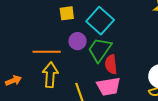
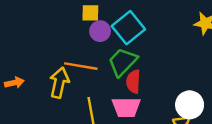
purple circle: (77, 41) -> (100, 31), moved
orange line: (47, 52) -> (81, 66), moved

